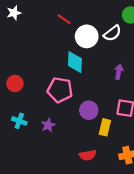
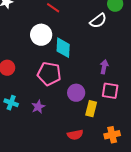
white circle: (87, 36) -> (41, 35), moved
purple arrow: (119, 72) -> (104, 67), moved

